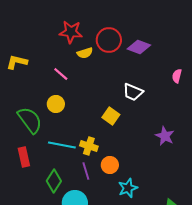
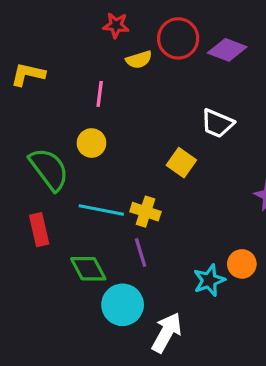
red star: (71, 32) -> (116, 25), size x0.7
pink line: (61, 74) -> (100, 94), turned 56
orange circle: (110, 165) -> (242, 264), moved
green diamond: (54, 181) -> (88, 269), turned -60

